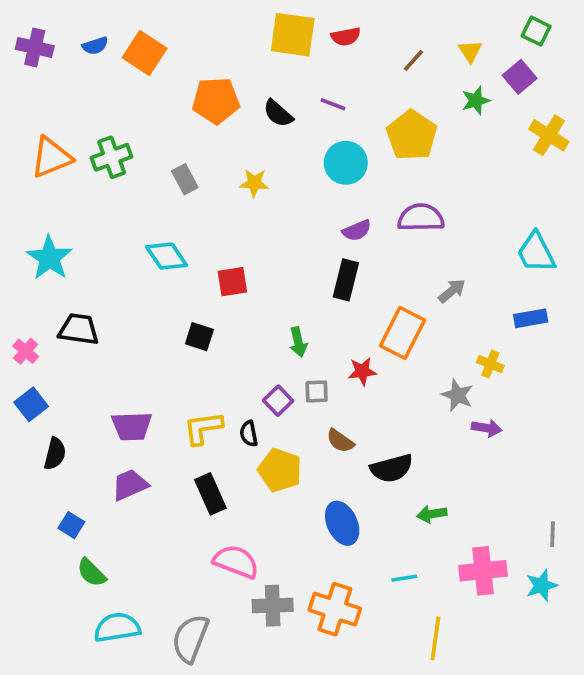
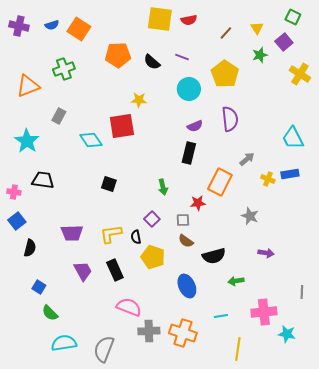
green cross: (112, 157) -> (64, 69), moved
gray rectangle: (185, 179) -> (59, 116), moved, turned 56
purple semicircle: (421, 218) -> (230, 119), turned 85
red square: (232, 282) -> (122, 126), moved, size x1.5
pink cross: (26, 351) -> (14, 192), turned -32
yellow cross: (490, 364) -> (268, 179), moved
gray square: (317, 391) -> (183, 220), moved
purple arrow: (487, 428) -> (266, 253), moved
purple trapezoid: (130, 485) -> (83, 271), moved, turned 85
cyan star: (542, 585) -> (287, 334), moved, turned 30

